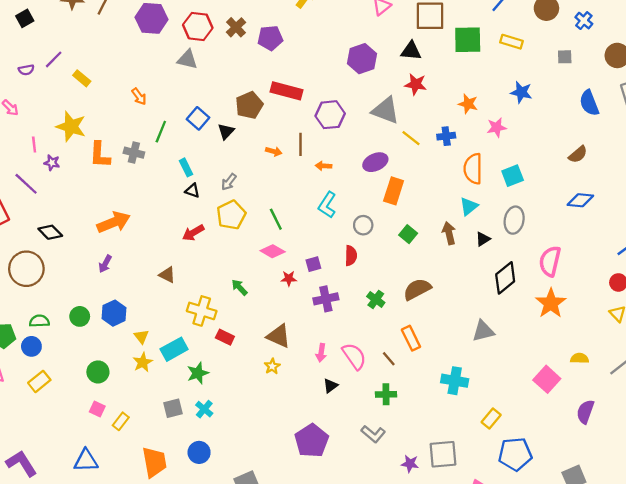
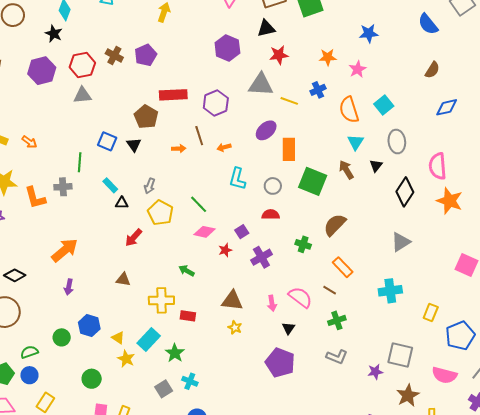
orange arrow: (139, 96) -> (29, 142), moved
green square: (408, 234) -> (313, 181), size x1.8
red semicircle: (351, 256) -> (271, 215), turned -72
purple pentagon: (312, 441) -> (280, 363), moved
gray square: (443, 454) -> (400, 355), turned 36

